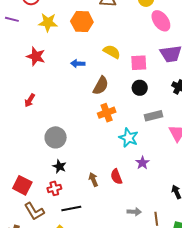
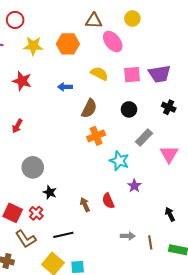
pink ellipse: (161, 21) -> (113, 42), moved
pink square: (139, 63) -> (132, 75), moved
gray rectangle: (154, 116) -> (144, 138), turned -30
gray circle: (56, 137) -> (33, 167), moved
red cross: (54, 188) -> (36, 213), moved, turned -32

